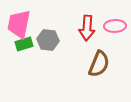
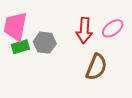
pink ellipse: (115, 26) -> (113, 28), turned -35

